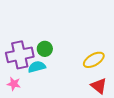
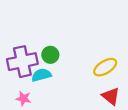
pink star: (14, 84) -> (23, 98), moved

